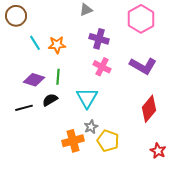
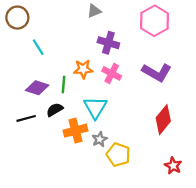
orange star: (57, 45) -> (83, 69), moved
orange cross: (73, 141) -> (76, 131), moved

